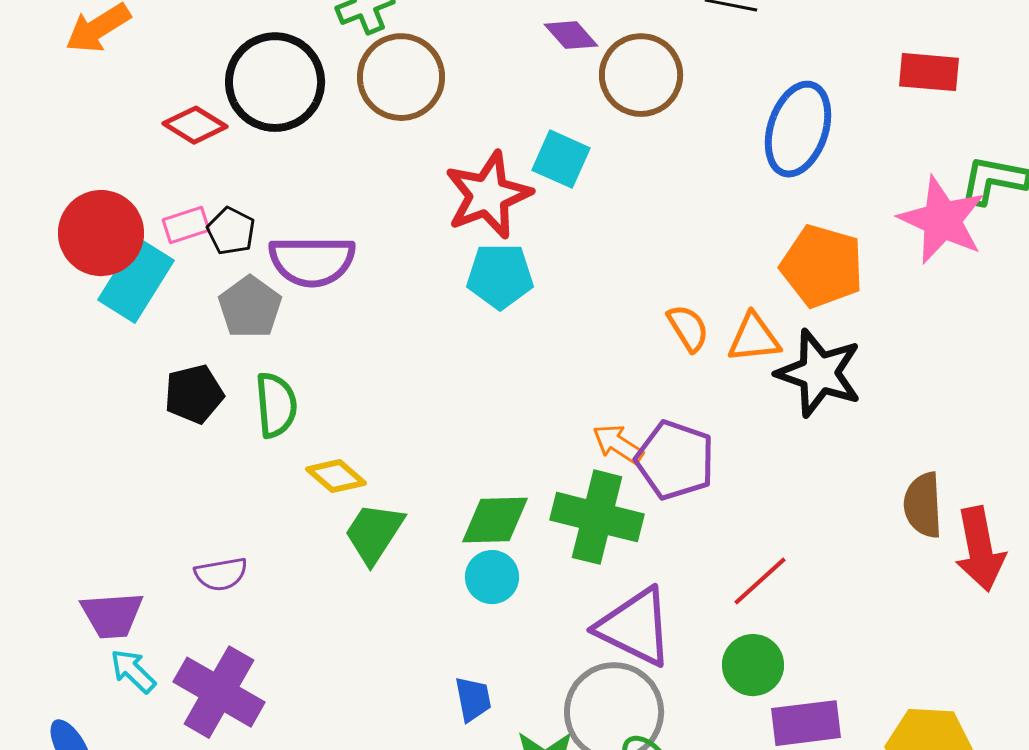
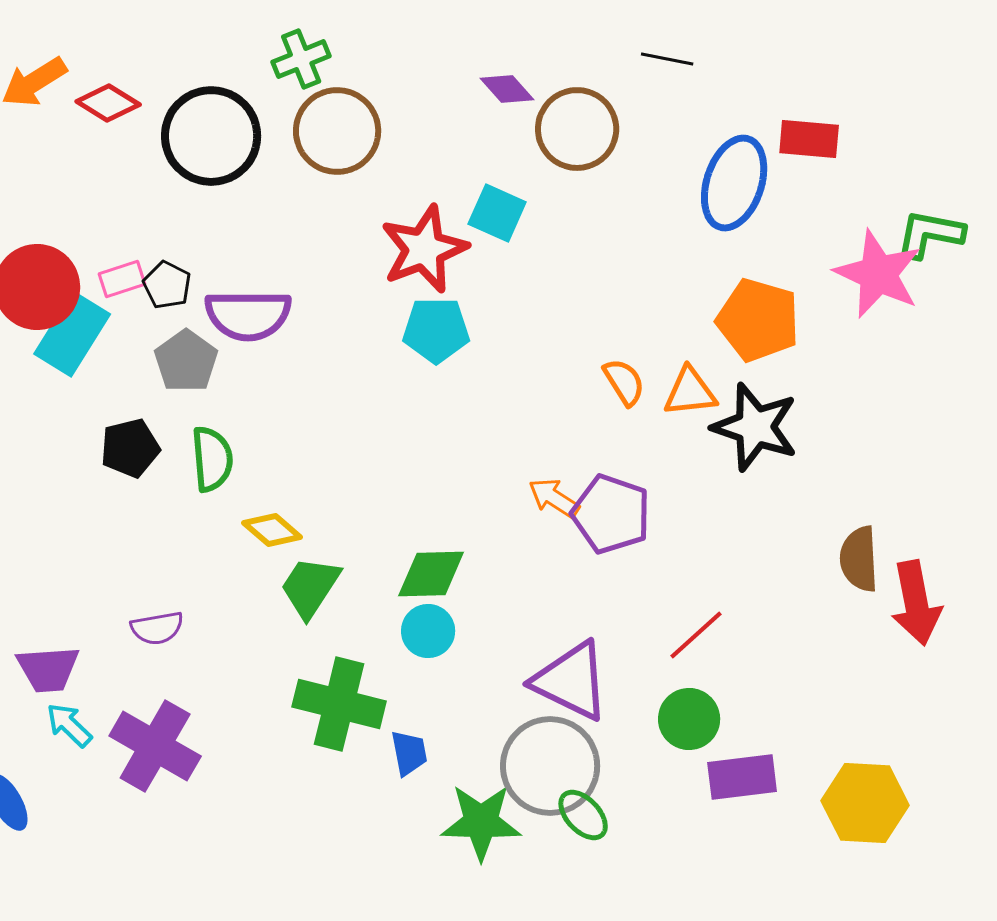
red rectangle: (929, 72) -> (809, 139), moved
red diamond: (195, 125) -> (108, 103), moved
green cross: (597, 517) -> (339, 704), moved

